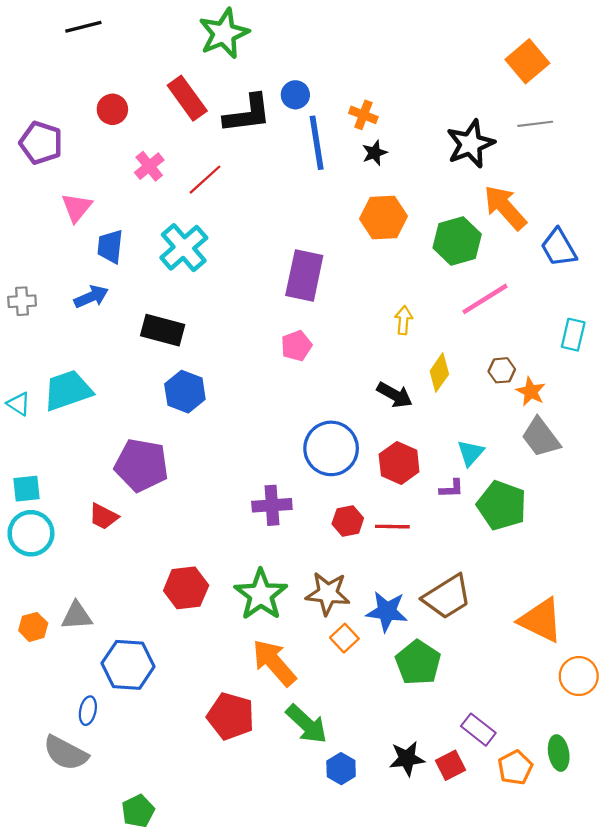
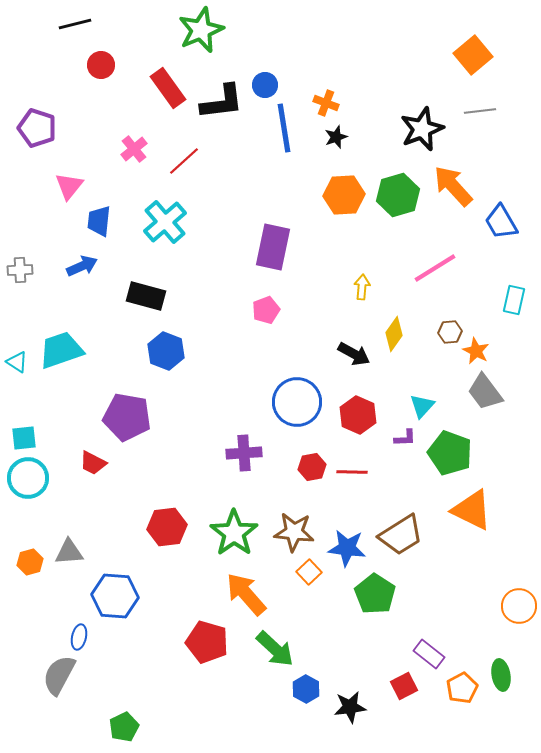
red circle: (112, 109) -> (101, 65), moved
green hexagon: (457, 241) -> (398, 195), moved
orange triangle: (541, 620) -> (472, 510), moved
gray semicircle: (66, 753) -> (59, 675), turned 90
black star: (407, 759) -> (350, 707), moved

